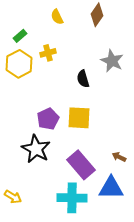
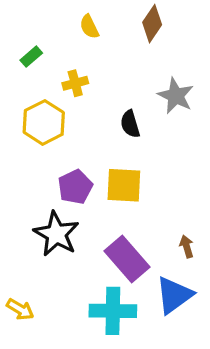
yellow hexagon: (19, 64) -> (44, 122), moved
brown arrow: (119, 157) -> (187, 247), turned 48
blue triangle: (111, 188) -> (174, 295), turned -36

